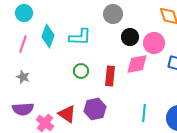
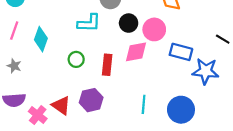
cyan diamond: (48, 36) -> (41, 39), moved
cyan L-shape: (80, 37) -> (89, 23), moved

